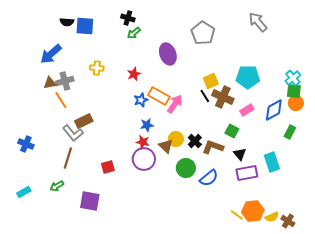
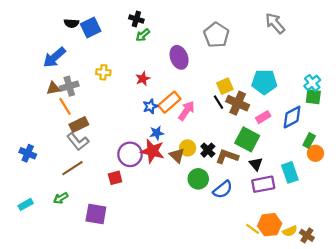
blue square: (85, 26) -> (91, 28), turned -30
orange rectangle: (159, 96) -> (169, 102), turned -70
orange circle: (296, 103) -> (315, 153), moved
brown rectangle: (84, 121) -> (79, 124), moved
green square: (232, 131) -> (247, 139), size x1.6
red star: (143, 142) -> (152, 151), size x1.6
brown line: (68, 158) -> (72, 168), turned 40
purple circle: (144, 159) -> (130, 154), moved

